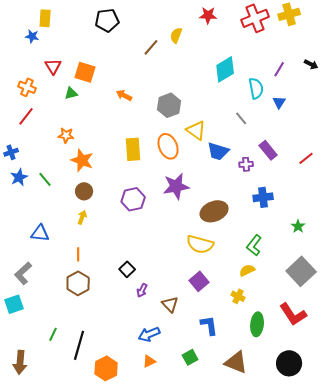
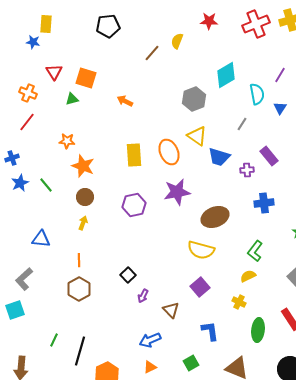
gray hexagon: (169, 105) -> (194, 99), moved
gray line: (241, 118) -> (242, 124), turned 72

